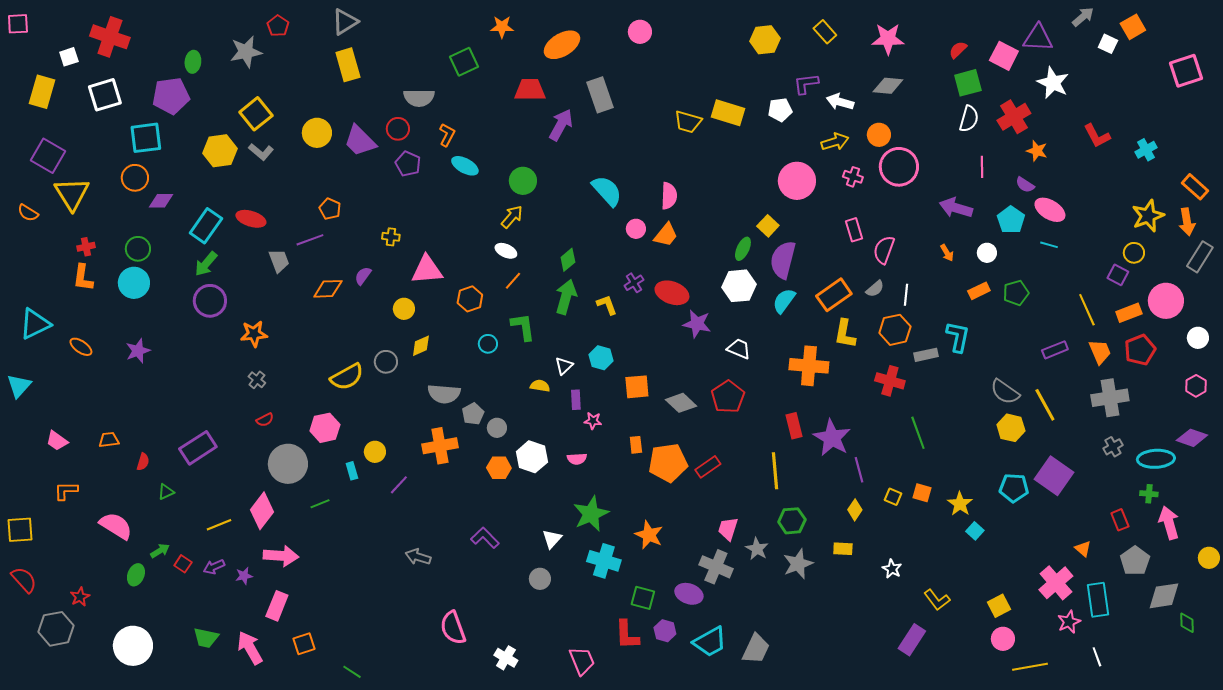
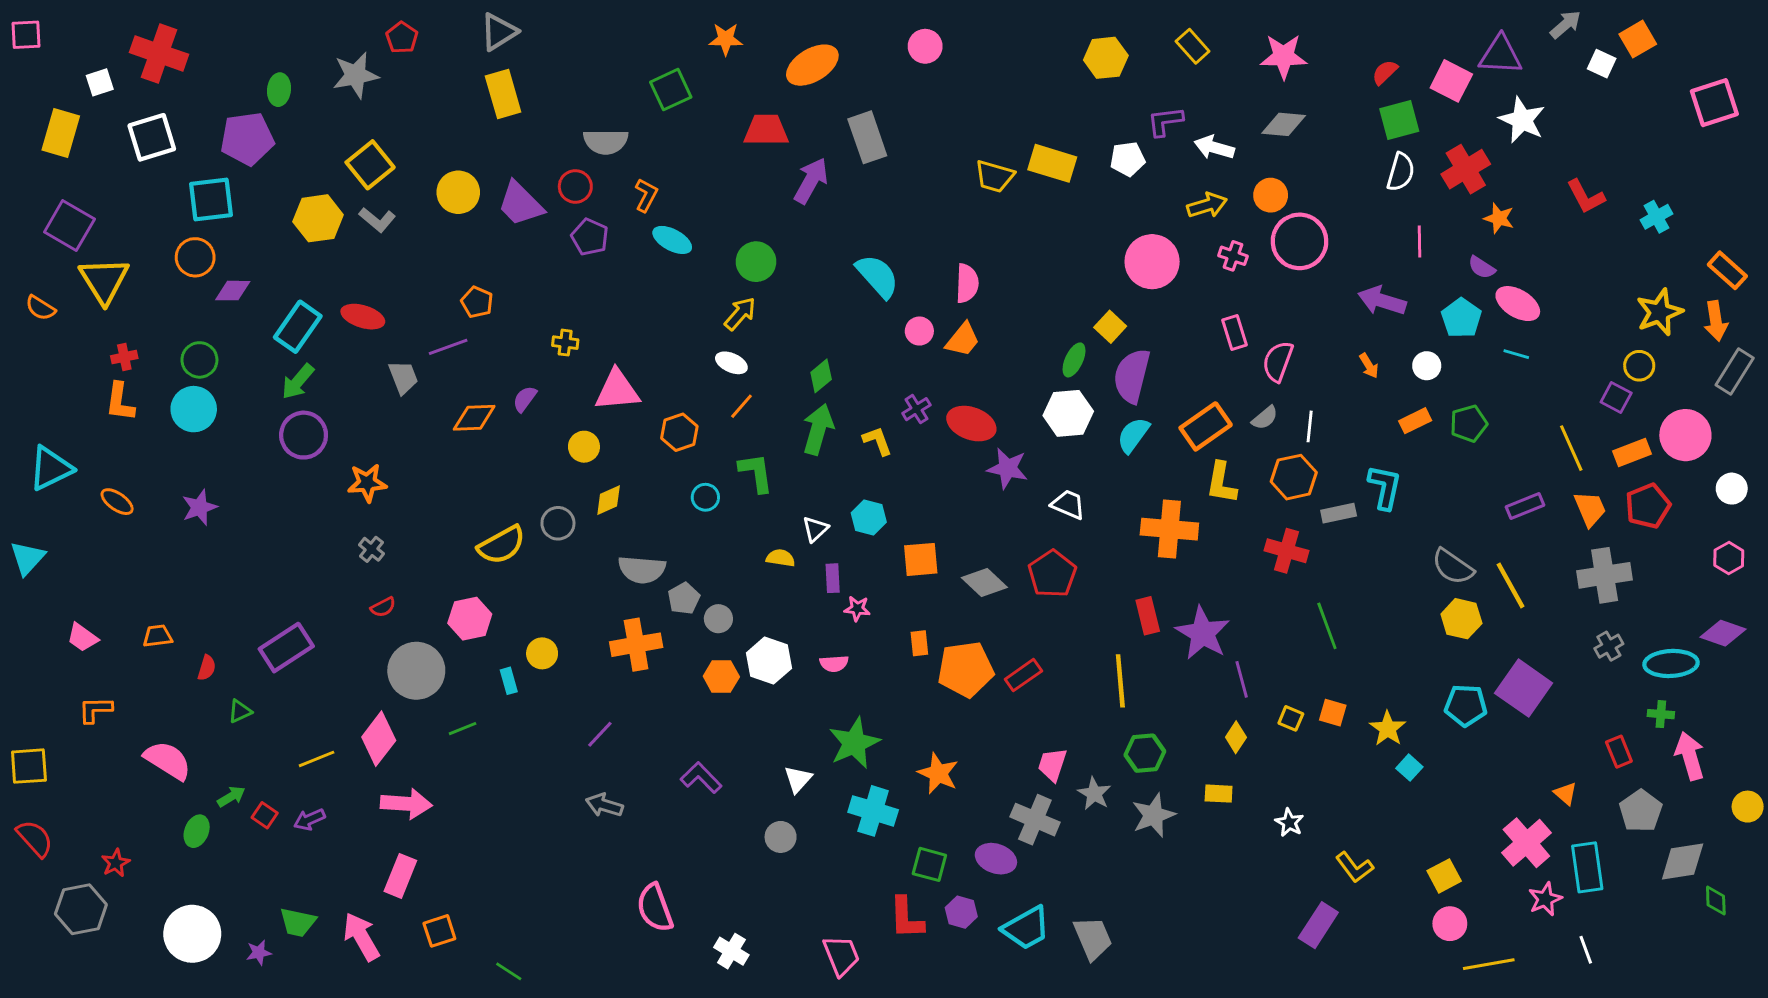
purple line: (399, 485) -> (600, 734), moved
purple star: (244, 576) -> (259, 953), moved
gray trapezoid: (756, 649) -> (1093, 938), turned -48

